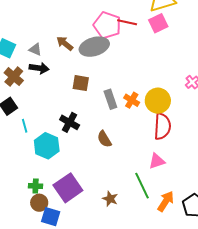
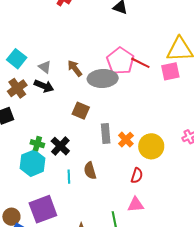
cyan line: (25, 126) -> (69, 177), moved
red semicircle: (162, 126) -> (137, 176), moved, size x0.6
green cross: (36, 186) -> (37, 144), moved

